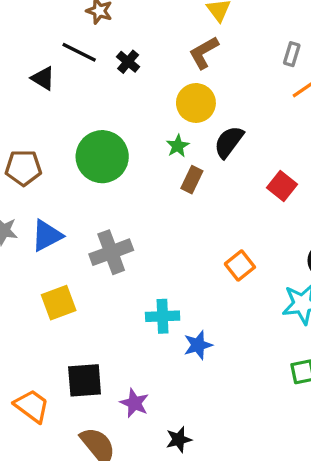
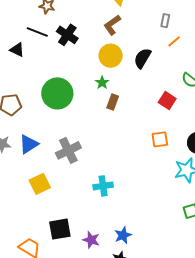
black cross: (128, 62) -> (67, 35), size x1.5
black semicircle: (229, 142) -> (142, 58), moved
orange square: (240, 266) -> (160, 139), moved, turned 36
blue star: (198, 345) -> (123, 235), moved

